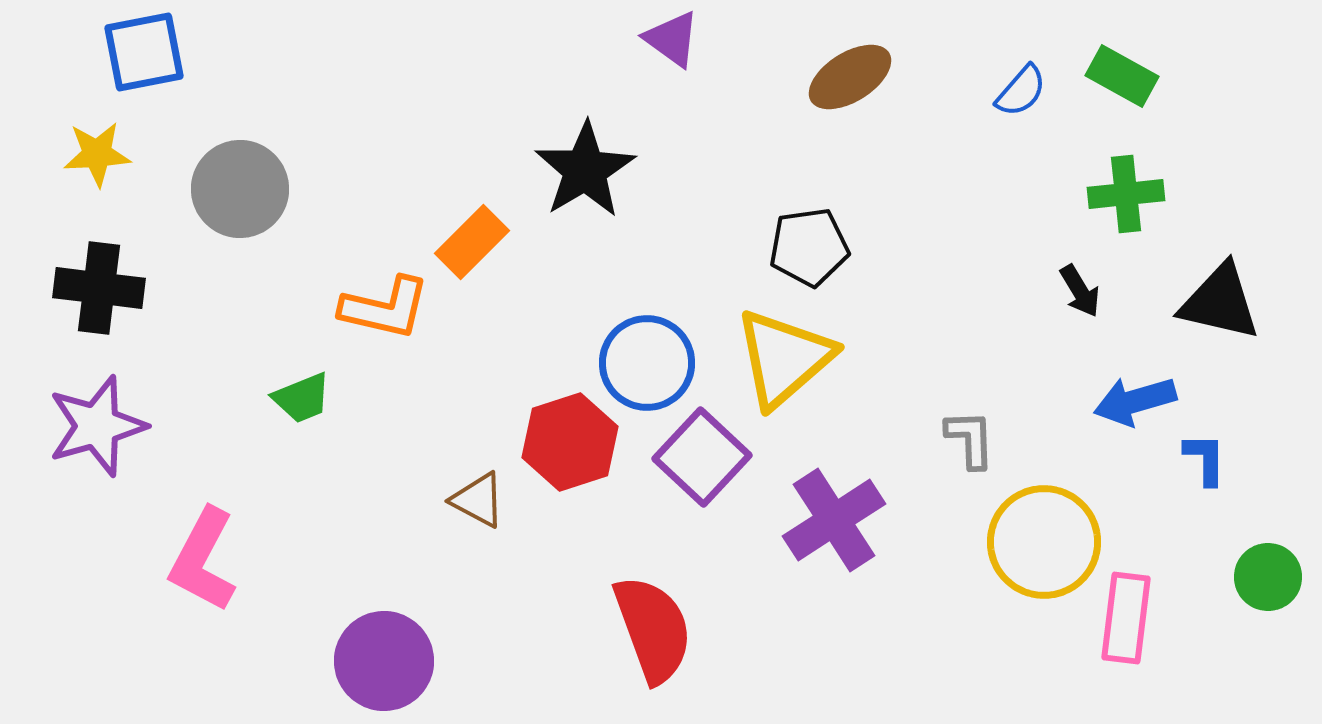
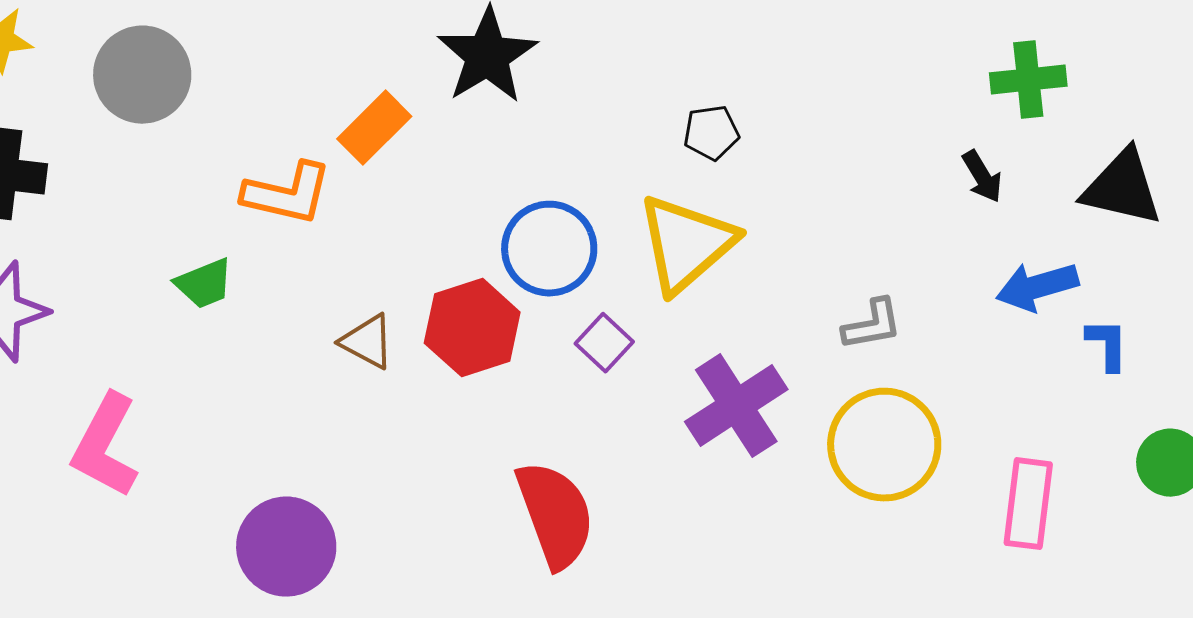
black pentagon: (809, 247) -> (711, 133), size x0.7
gray L-shape: (970, 439) -> (872, 325), turned 82
purple square: (702, 457) -> (604, 343), size x0.6
brown triangle: (478, 500) -> (367, 342), moved
yellow circle: (1044, 542) -> (884, 445), moved

